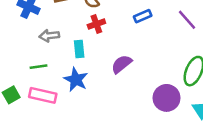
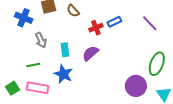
red cross: (96, 24) -> (96, 28), moved
gray arrow: (49, 36) -> (41, 40), turned -105
purple semicircle: (122, 64) -> (90, 53), moved

